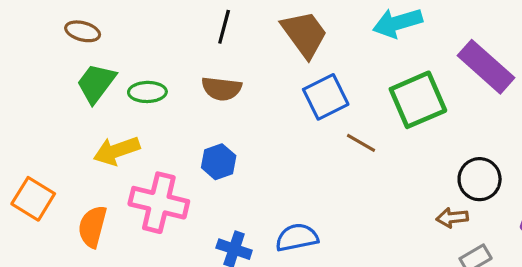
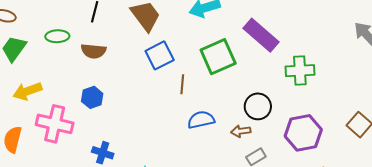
green ellipse: (147, 92) -> (57, 36), moved
brown line: (361, 143) -> (182, 84), turned 66
blue semicircle: (297, 237) -> (201, 120), moved

